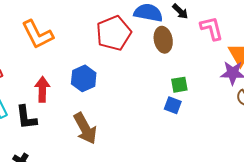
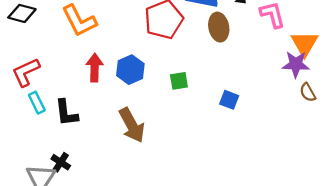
green square: (179, 85) -> (179, 81), moved
red arrow: (42, 89) -> (95, 68), moved

